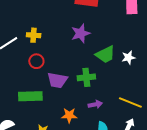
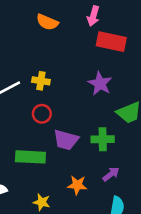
purple star: (81, 33) -> (100, 84), turned -30
purple arrow: (95, 104) -> (111, 174), turned -32

